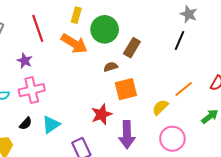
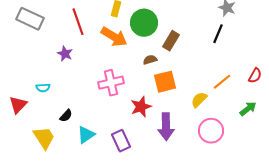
pink cross: (32, 90) -> (111, 83), moved
cyan triangle: (51, 125) -> (86, 135), moved

